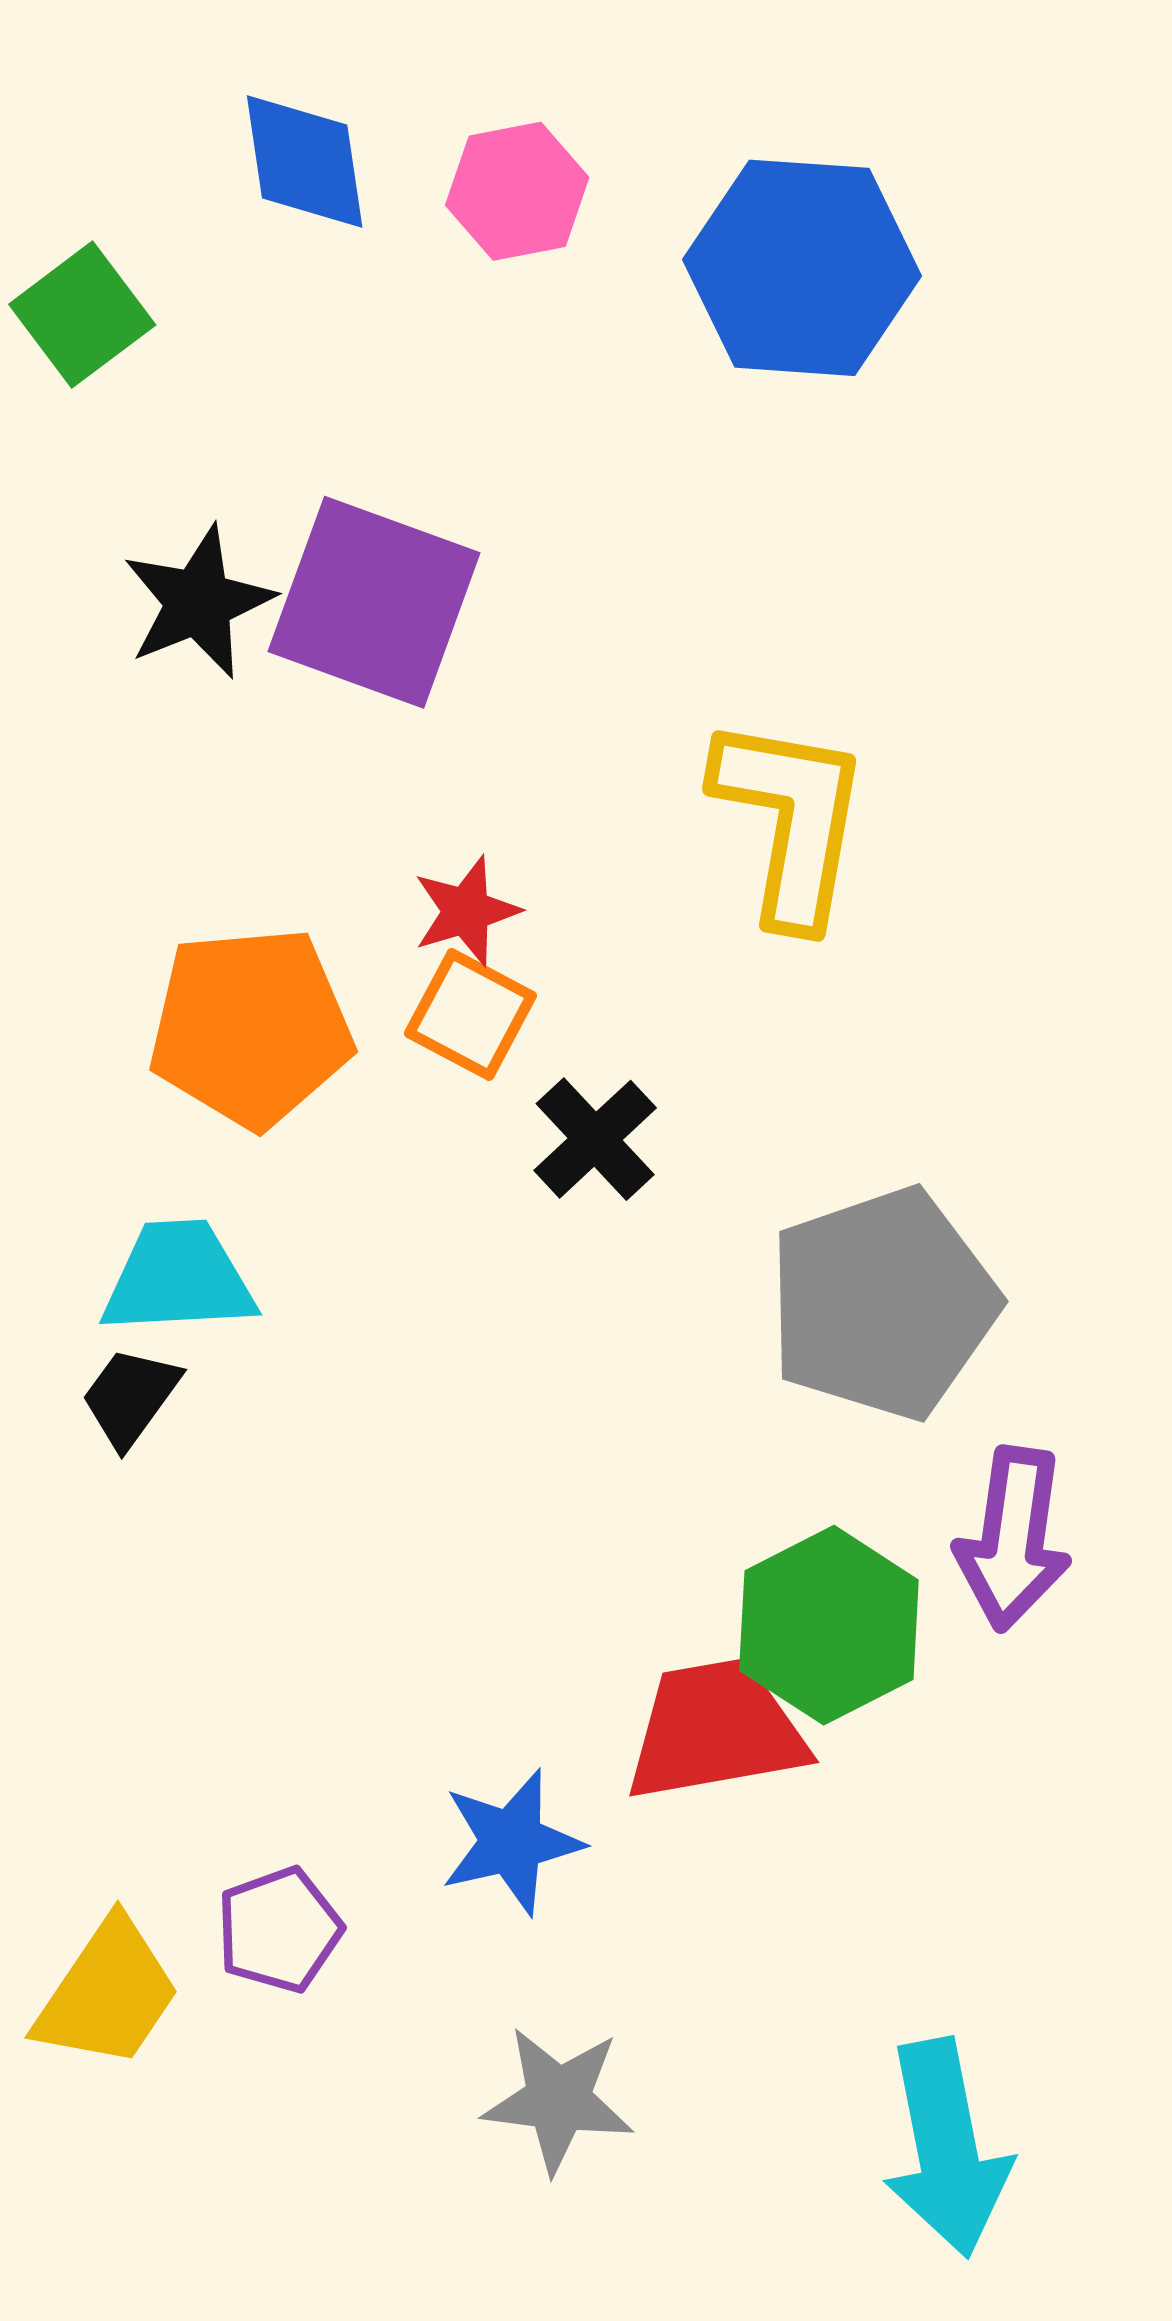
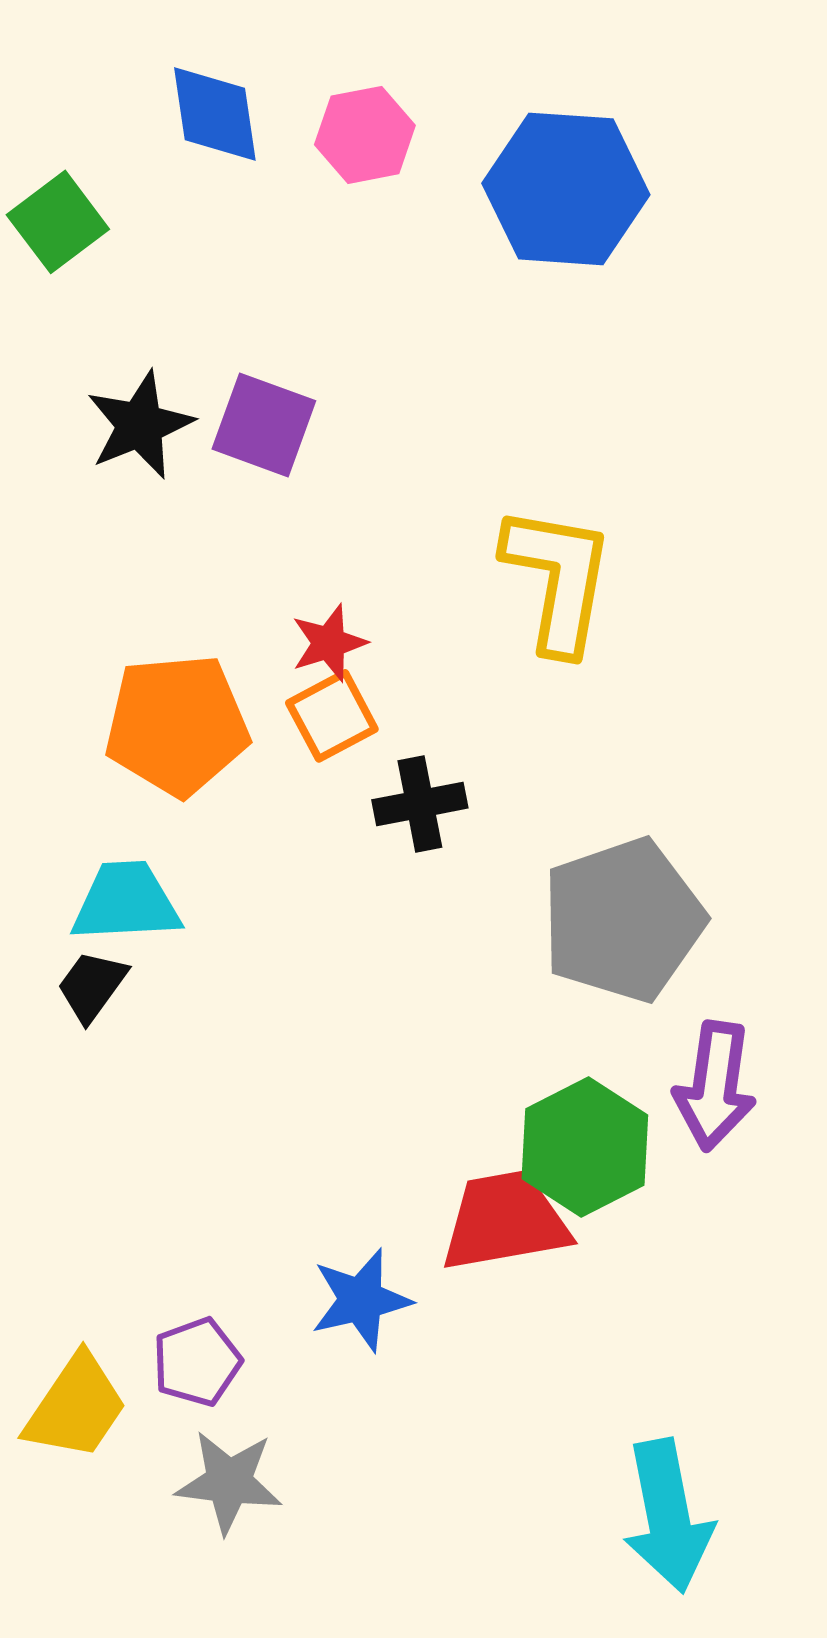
purple square: (374, 602) -> (264, 425), size x0.7
orange square: (470, 1015) -> (332, 716), turned 34
black cross: (595, 1139) -> (420, 804), turned 32
gray star: (558, 2100) -> (229, 1482), moved

